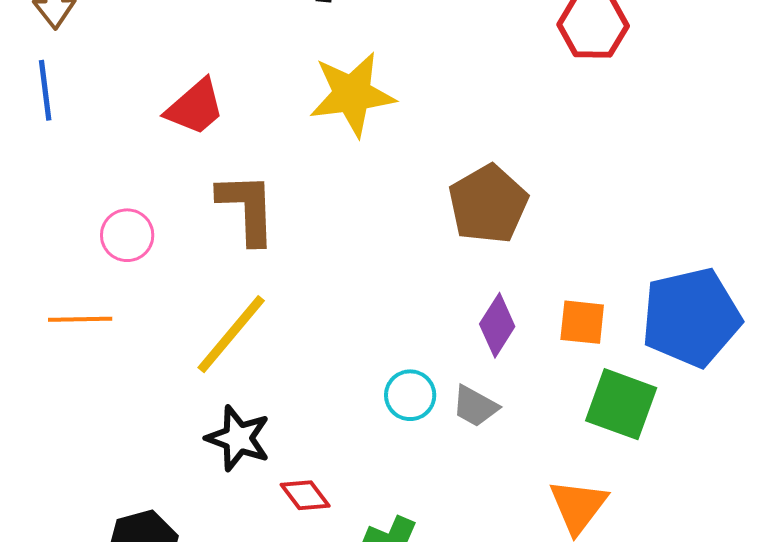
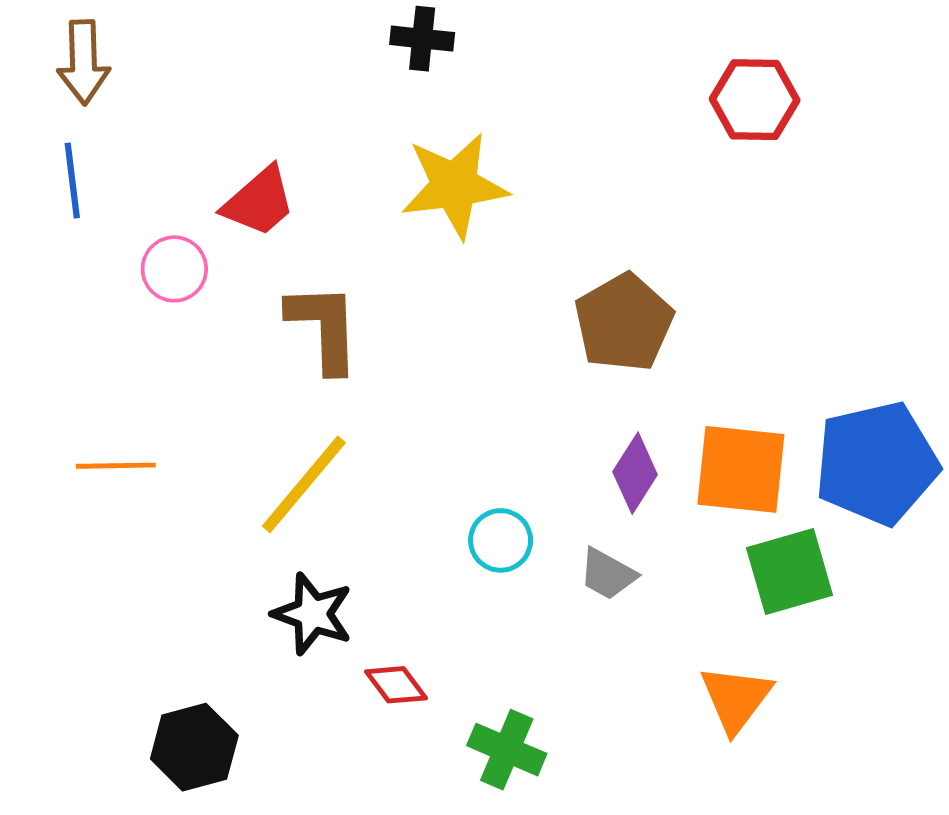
pink circle: (127, 235) -> (174, 269), moved
orange square: (582, 322) -> (741, 469), size x1.6
cyan circle: (410, 395) -> (501, 540), moved
green square: (621, 404) -> (789, 572), turned -36

